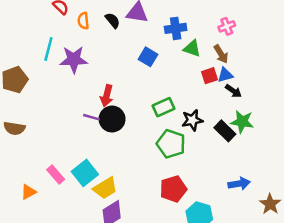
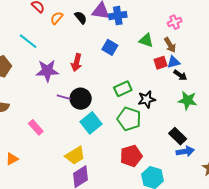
orange semicircle: (83, 21) -> (57, 18), turned 48
blue cross: (176, 28) -> (118, 16), moved
cyan line: (48, 49) -> (28, 41), turned -66
purple star: (74, 59) -> (47, 71), moved
red arrow: (107, 96) -> (77, 62), moved
black rectangle: (225, 131) -> (178, 136), moved
cyan square: (85, 173) -> (91, 123), moved
pink rectangle: (56, 175) -> (36, 127), moved

